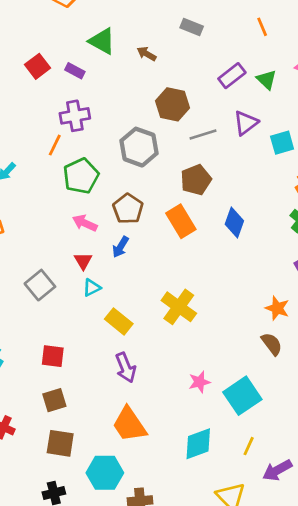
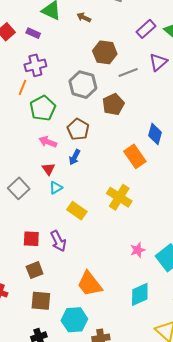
brown pentagon: (196, 180) -> (113, 104), moved
orange rectangle: (181, 221) -> (135, 156), moved
purple arrow: (126, 368) -> (58, 241), moved

